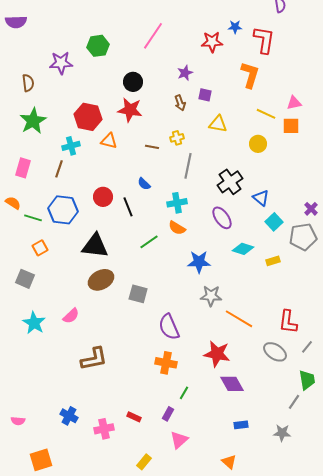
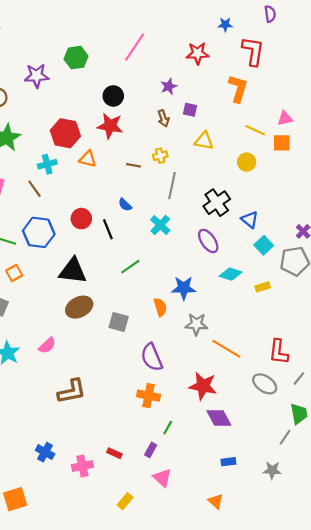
blue star: (235, 27) -> (225, 25), moved
brown line: (59, 169) -> (34, 189), turned -54
cyan cross: (177, 203) -> (160, 225), turned -36
orange semicircle: (177, 228) -> (160, 307), moved, turned -138
pink triangle: (179, 440) -> (162, 478), turned -36

